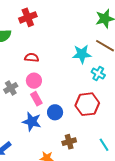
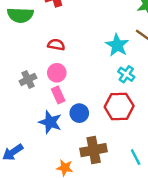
cyan star: (82, 54) -> (117, 45), turned 30
cyan cross: (98, 74) -> (126, 74), moved
brown cross: (69, 142) -> (94, 150), size x1.5

